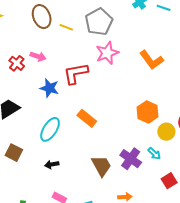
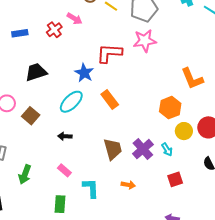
pink arrow: (38, 56) -> (75, 19), moved
orange L-shape: (152, 60) -> (192, 79), moved
blue star: (49, 88) -> (84, 73), moved

